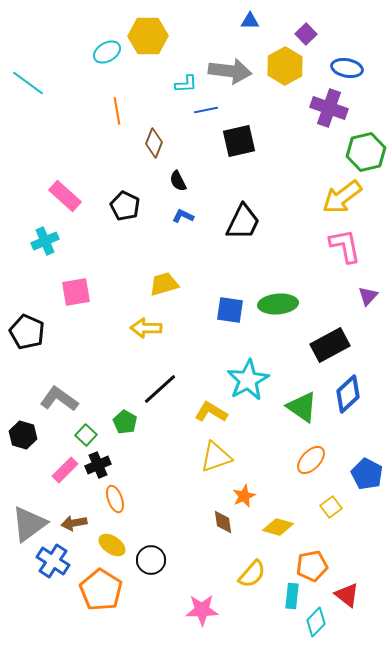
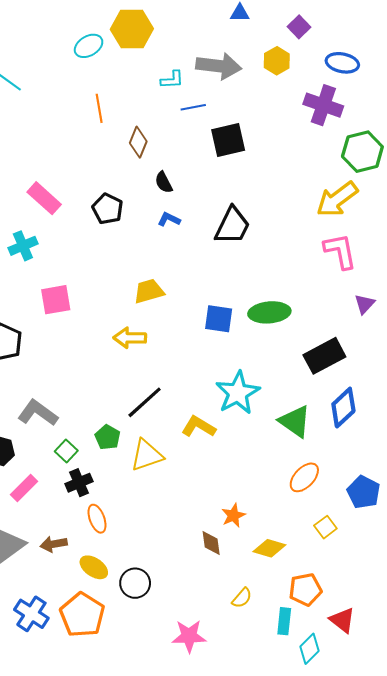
yellow hexagon: (285, 66) -> (277, 61), size x0.7
yellow triangle: (216, 457) -> (147, 455), moved
pink rectangle: (65, 470) -> (24, 488), moved
blue cross: (53, 561) -> (31, 614), moved
yellow semicircle: (252, 574) -> (242, 598), size x0.7

